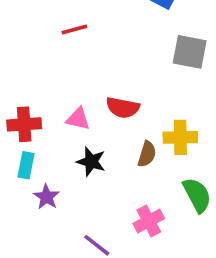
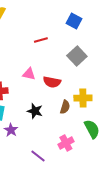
red line: (74, 30) -> (41, 40), moved
gray square: (190, 52) -> (77, 56), moved, turned 36
pink triangle: (78, 119) -> (29, 74), moved

